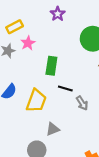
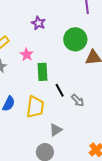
pink star: (28, 43) -> (27, 55), moved
black line: (65, 89) -> (60, 90), turned 56

